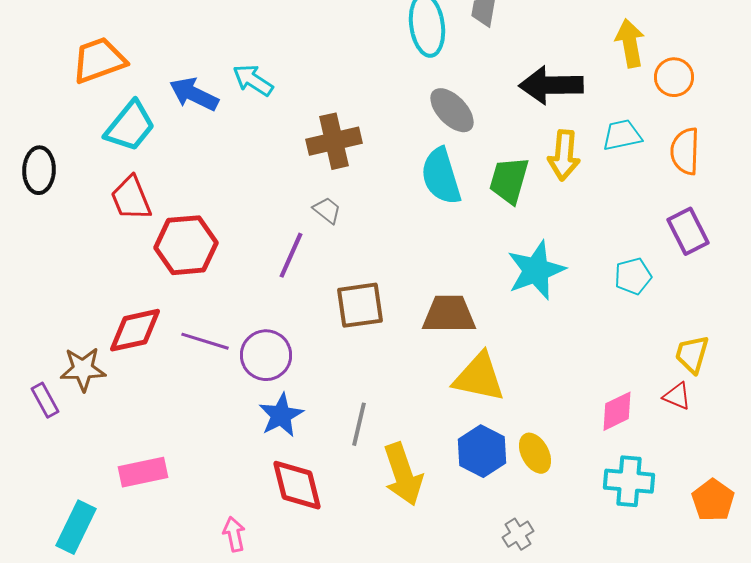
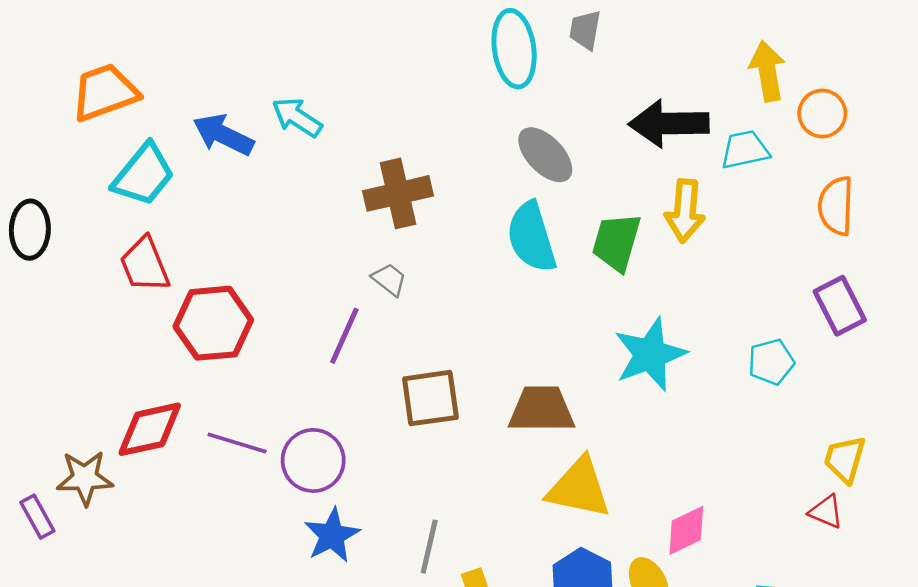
cyan trapezoid: (622, 135) -> (745, 150), moved
pink diamond: (617, 411) -> (686, 530), moved

